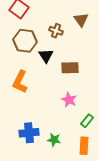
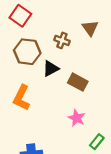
black triangle: (46, 56) -> (51, 69), turned 35
brown rectangle: (70, 68) -> (78, 82), turned 30

